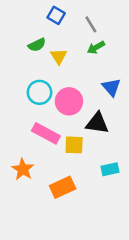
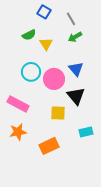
blue triangle: (111, 87) -> (76, 69), moved
black triangle: (97, 123) -> (76, 96), turned 42
pink rectangle: (46, 133) -> (18, 104), moved
orange star: (23, 169) -> (18, 132), turned 30

